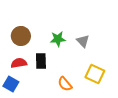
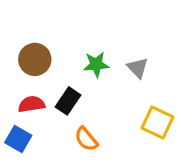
black rectangle: (41, 61) -> (68, 101), turned 35
orange semicircle: (65, 84) -> (86, 139), moved

